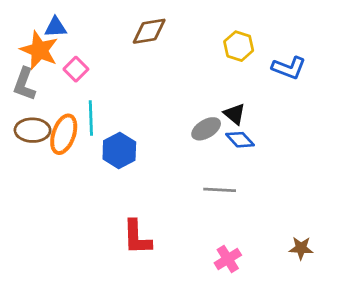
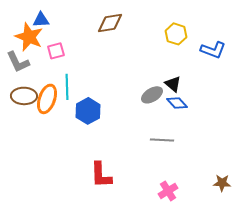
pink square: (76, 69) -> (56, 51), turned 30
gray L-shape: (24, 84) -> (18, 62), turned -45

